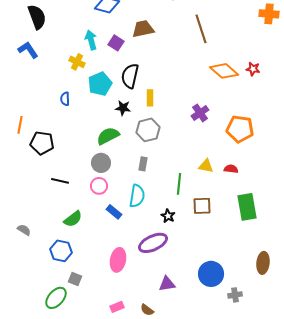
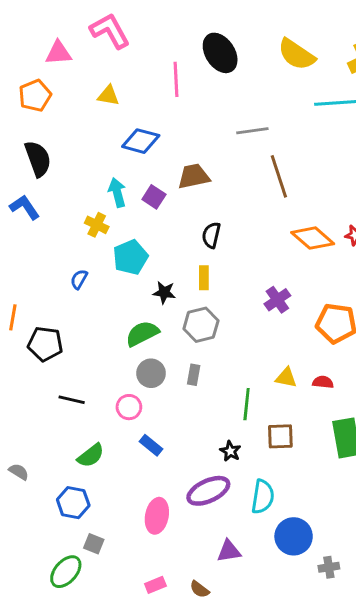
black semicircle: (130, 76) -> (211, 235), moved, size x0.7
blue semicircle: (65, 99) -> (79, 279), turned 32
gray circle: (101, 163) -> (151, 373), moved
cyan semicircle: (137, 196) -> (263, 497), moved

